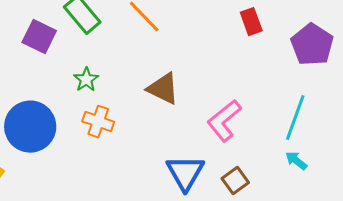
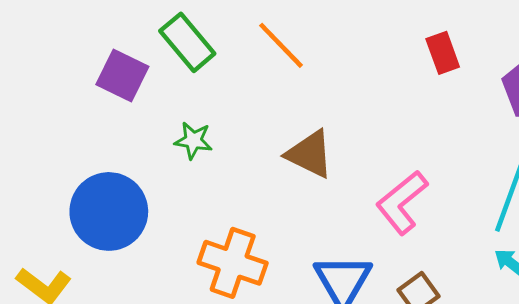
green star: (86, 80) -> (193, 140), turned -30
orange cross: (98, 122) -> (233, 263), moved, size x1.4

